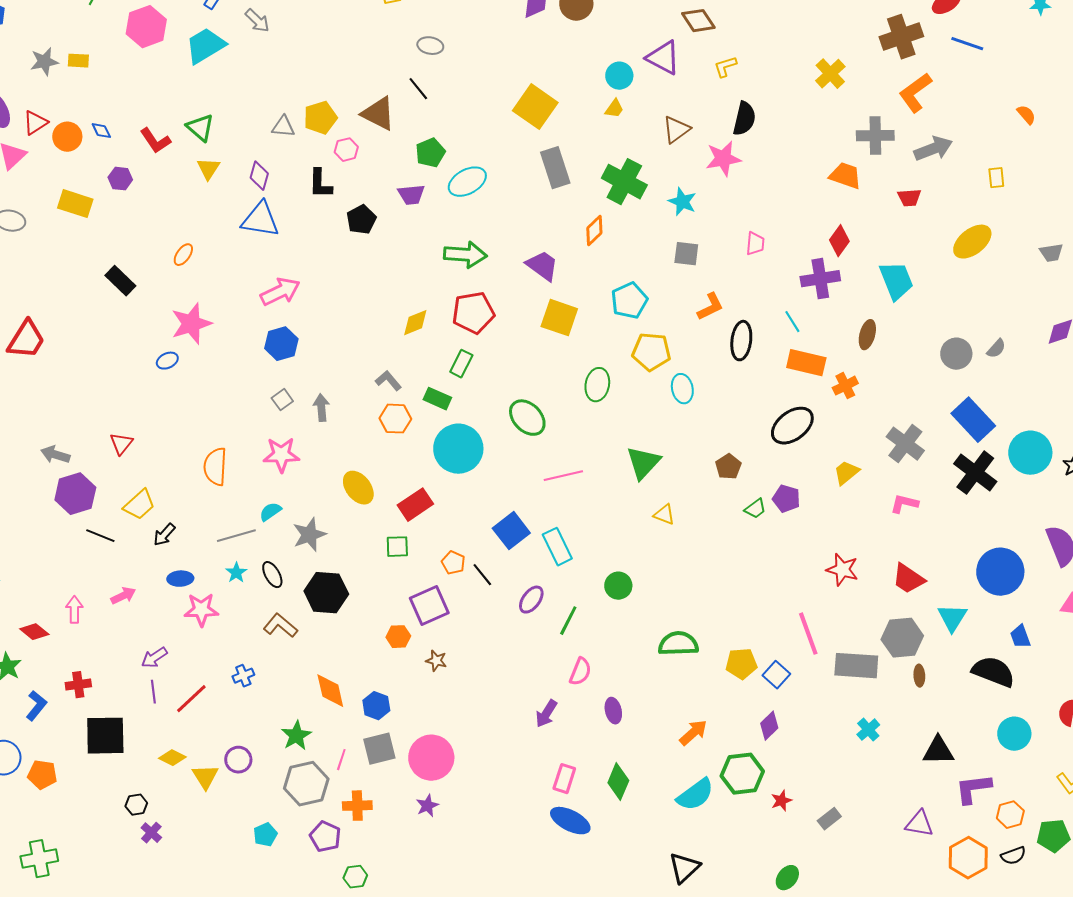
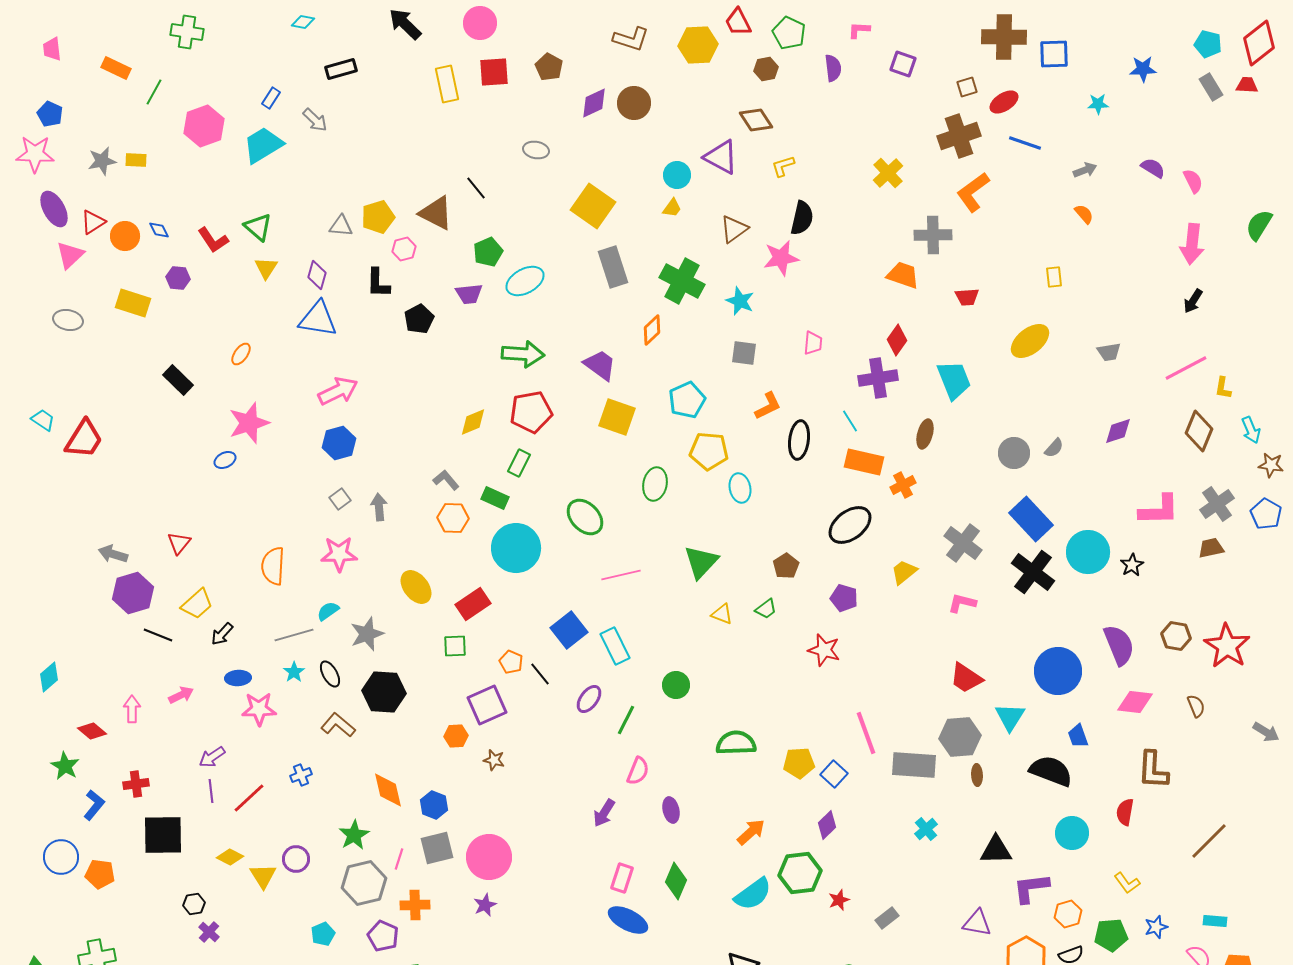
gray ellipse: (430, 46) -> (536, 150), moved
gray arrow: (933, 149) -> (1085, 170), moved, size x0.6
green trapezoid: (755, 509) -> (766, 609), moved
red star: (842, 570) -> (824, 650), moved

